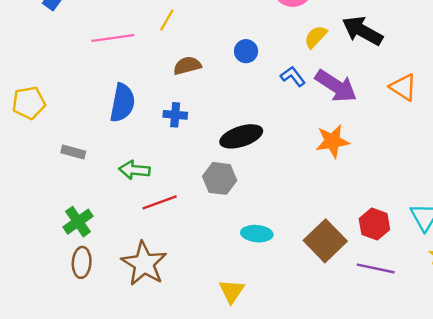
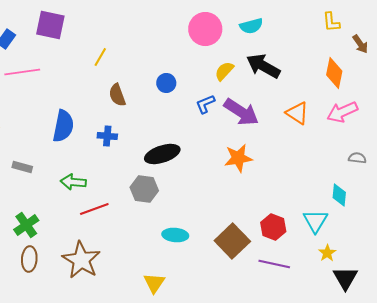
pink line: (113, 38) -> (22, 72), moved
brown semicircle: (187, 66) -> (117, 95), turned -95
blue L-shape: (293, 76) -> (205, 104), turned -75

